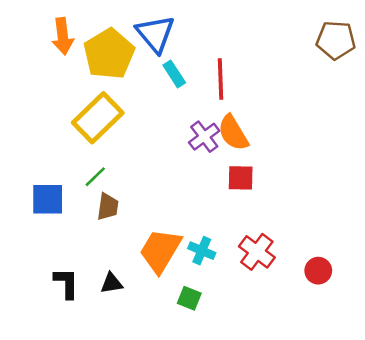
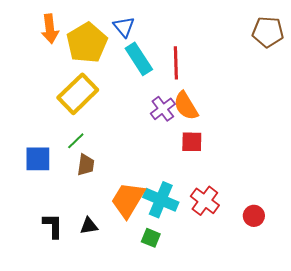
blue triangle: (155, 34) -> (124, 27), size x0.7
cyan rectangle: (174, 74) -> (139, 59), size x1.5
cyan cross: (202, 251) -> (161, 200), size x1.6

